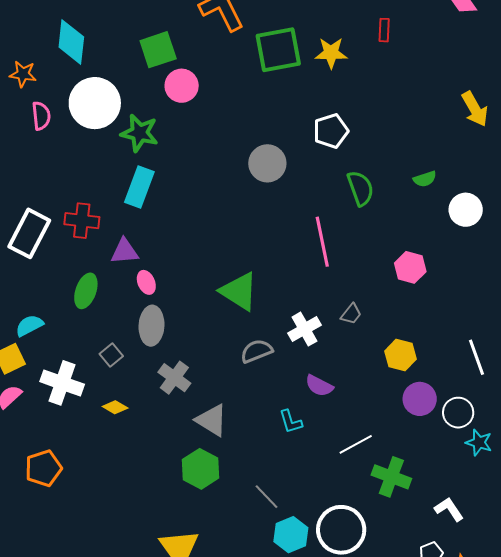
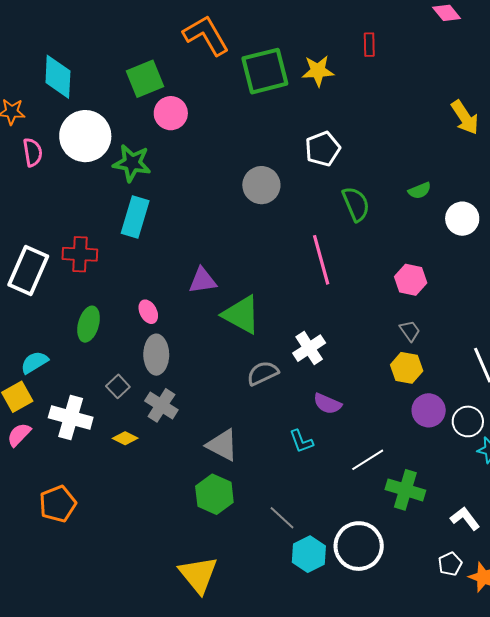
purple triangle: (125, 251) -> (203, 280), moved
gray trapezoid: (351, 314) -> (410, 331), moved, turned -70
gray cross: (174, 378) -> (161, 405), moved

